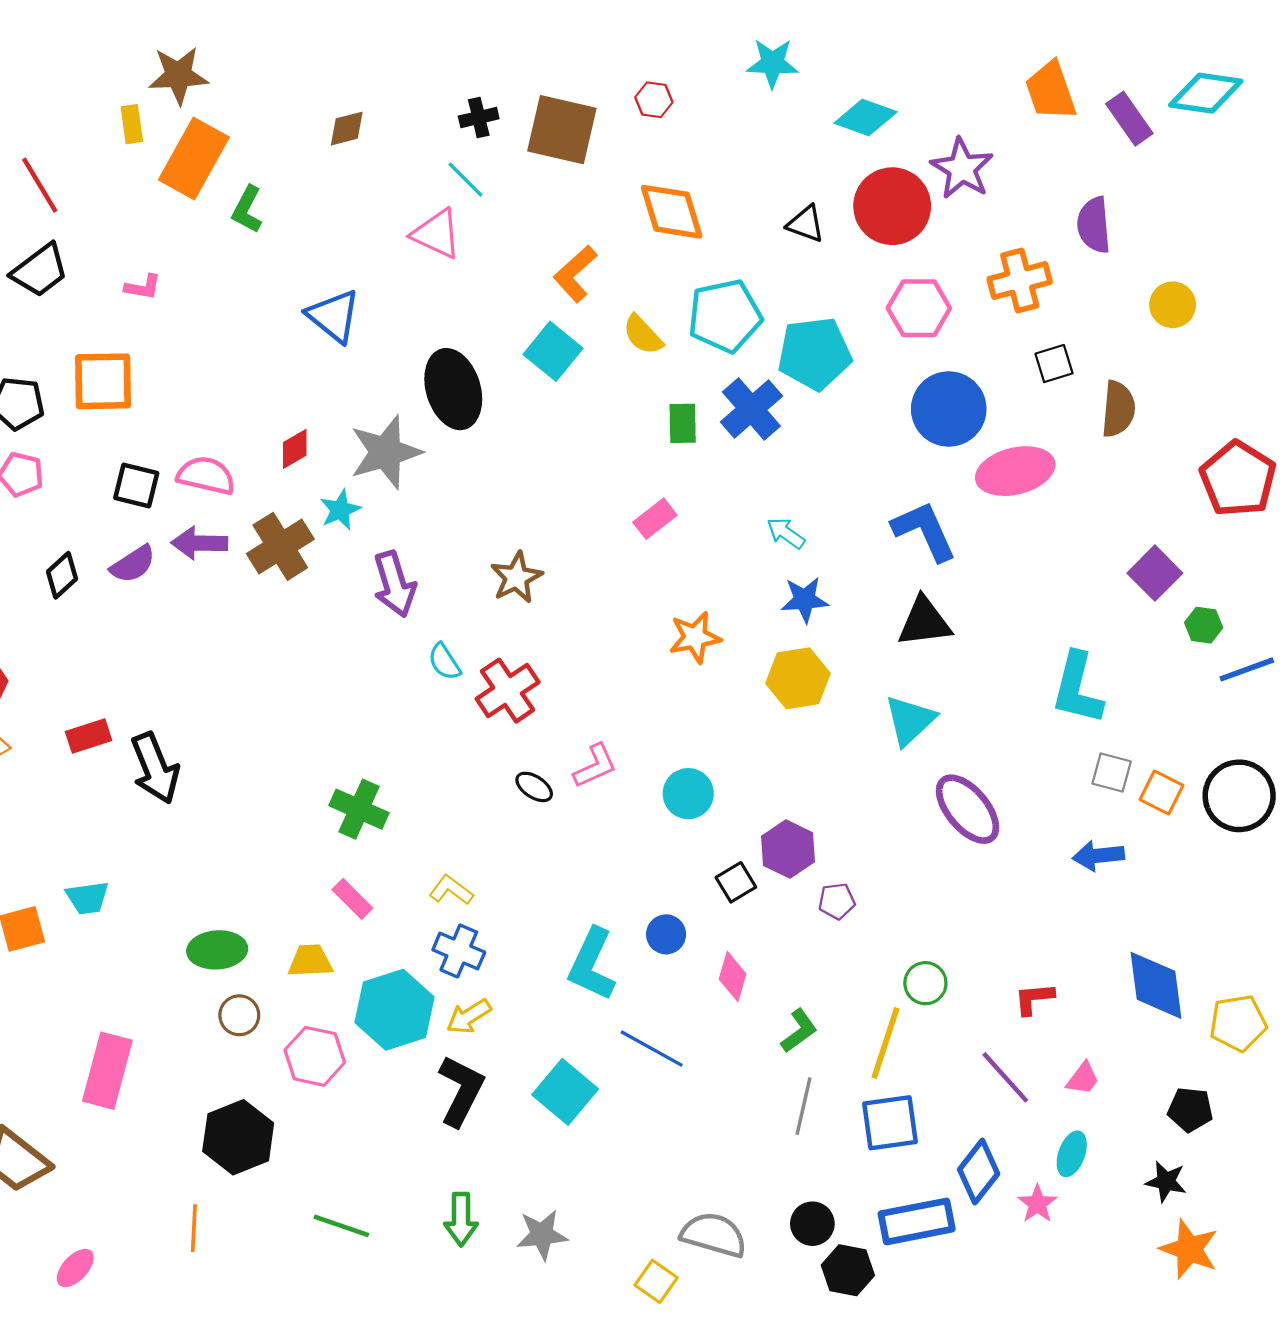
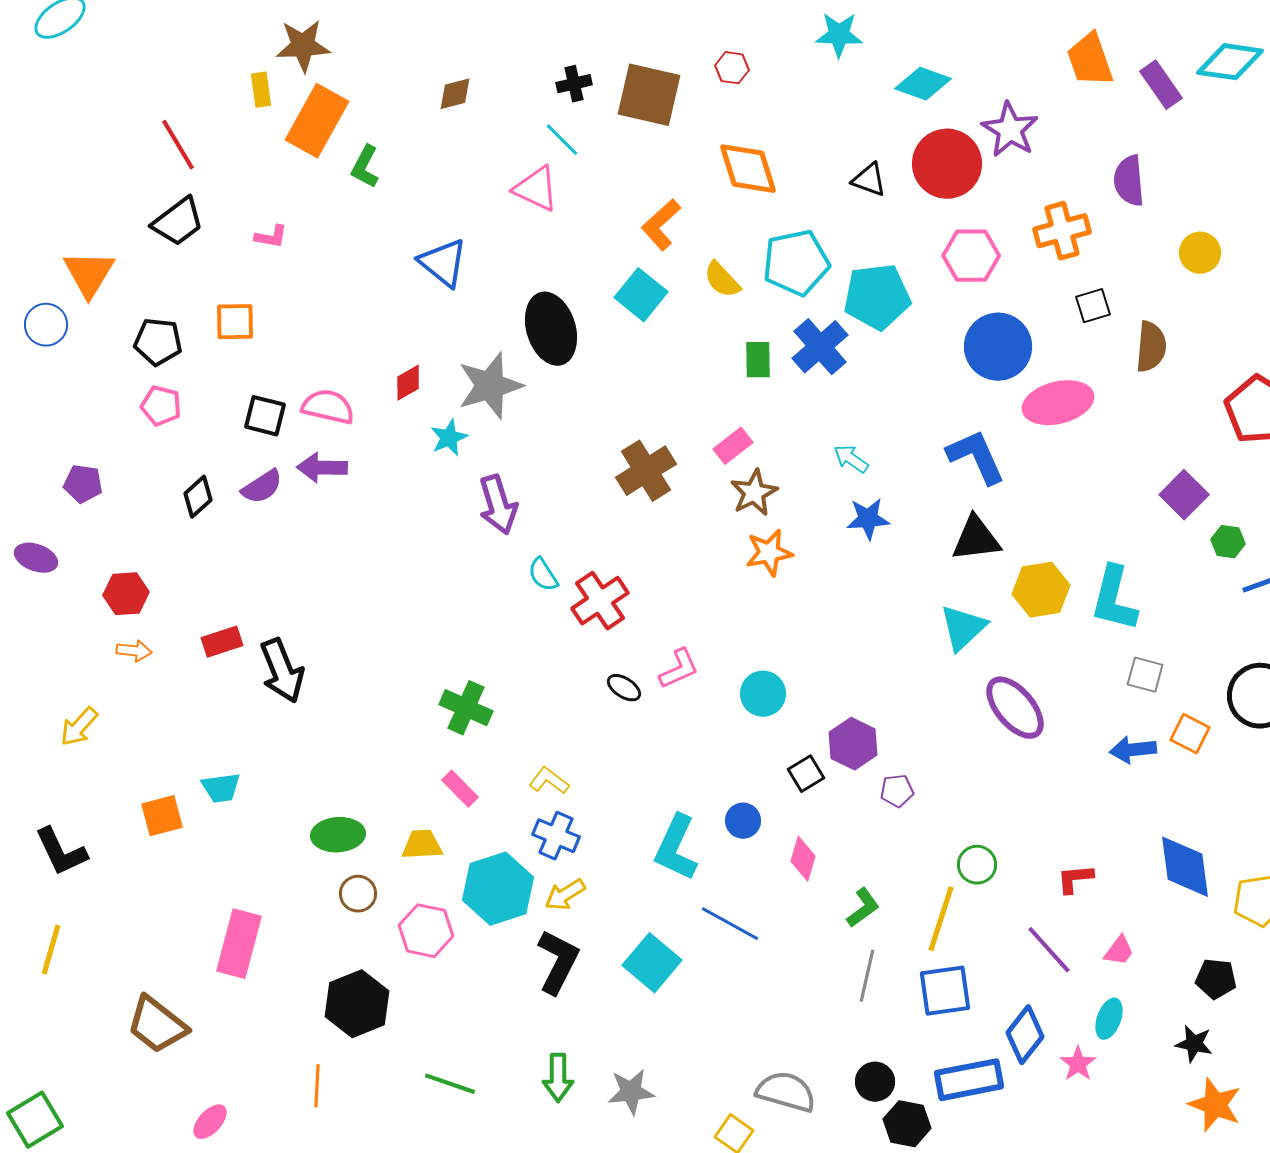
orange square: (103, 381) -> (235, 322), size x0.7
brown cross: (280, 546) -> (646, 471), moved
brown star: (516, 577) -> (754, 493), moved
yellow hexagon: (798, 678) -> (1041, 590), moved
orange square: (1162, 793) -> (1190, 734), moved

